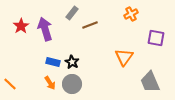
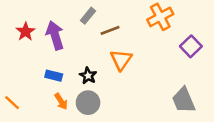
orange cross: (131, 14) -> (160, 17), size x1.5
purple square: (156, 38) -> (191, 46), turned 36
orange triangle: (124, 57) -> (121, 60), moved
blue rectangle: (53, 62) -> (54, 76), moved

